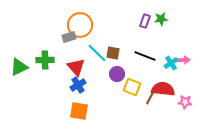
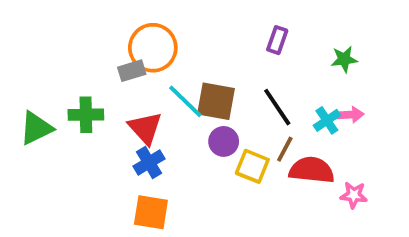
green star: (161, 19) -> (344, 59), moved
brown square: (113, 53) -> (216, 101), size x1.5
black line: (145, 56) -> (277, 107), turned 35
brown line: (150, 98) -> (285, 149), moved

